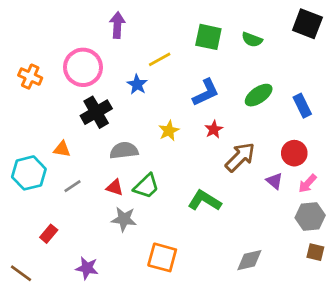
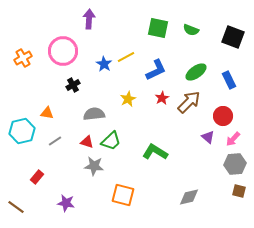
black square: (307, 24) -> (233, 37), moved
yellow line: (160, 59) -> (126, 57), moved
orange cross: (30, 77) -> (23, 58), turned 36
black cross: (96, 112) -> (73, 85), size x0.6
brown arrow: (240, 157) -> (189, 102), moved

